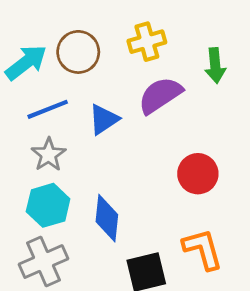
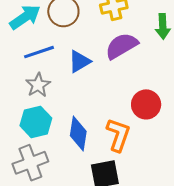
orange L-shape: (203, 249) -> (118, 135), moved, turned 32

